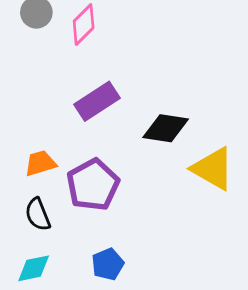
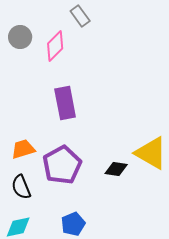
purple rectangle: (97, 101) -> (65, 103), turned -68
black diamond: (166, 128) -> (116, 169), moved, size x0.7

